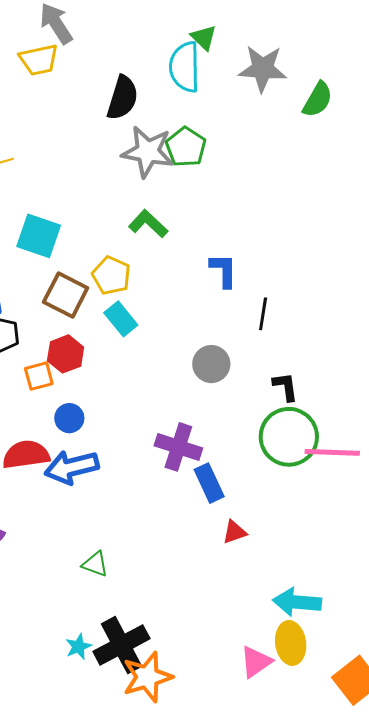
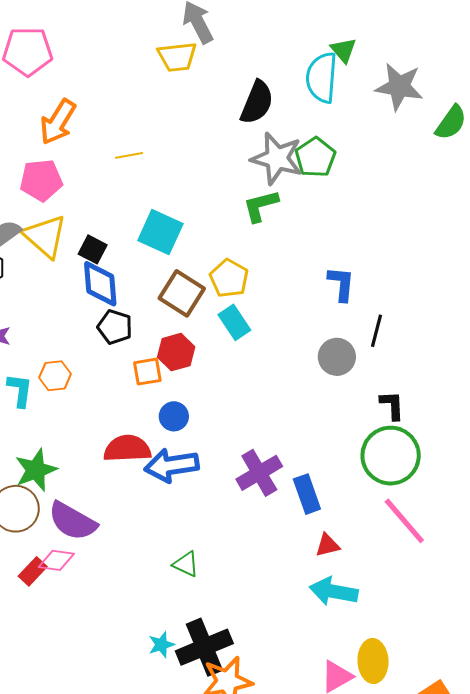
green L-shape: (148, 224) -> (261, 206), moved, turned -63
gray circle: (211, 364) -> (337, 357), moved
purple cross: (178, 447) -> (259, 473), moved, turned 36
pink line: (332, 452) -> (404, 521), moved, turned 42
cyan arrow: (297, 602) -> (334, 591), moved

